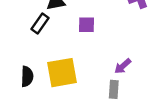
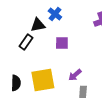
purple arrow: (123, 66) -> (75, 75), moved

